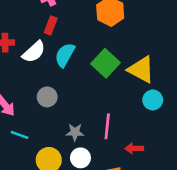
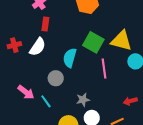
cyan semicircle: (65, 55) -> (70, 58), moved
pink line: (107, 126) -> (104, 68), moved
cyan line: (20, 135) -> (46, 101), moved, turned 48

